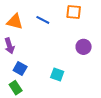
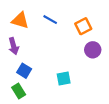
orange square: (74, 12) -> (83, 26), moved, turned -35
cyan square: (57, 75) -> (64, 78), turned -32

